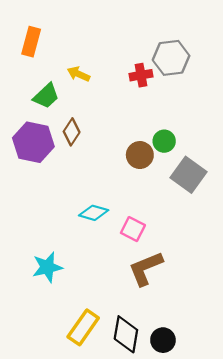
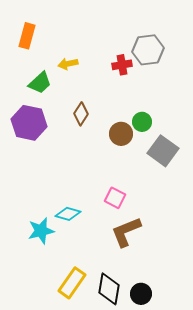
yellow arrow: (79, 74) -> (68, 64), turned -36
brown diamond: (72, 132) -> (81, 114), moved
cyan diamond: (94, 213) -> (68, 214), moved

